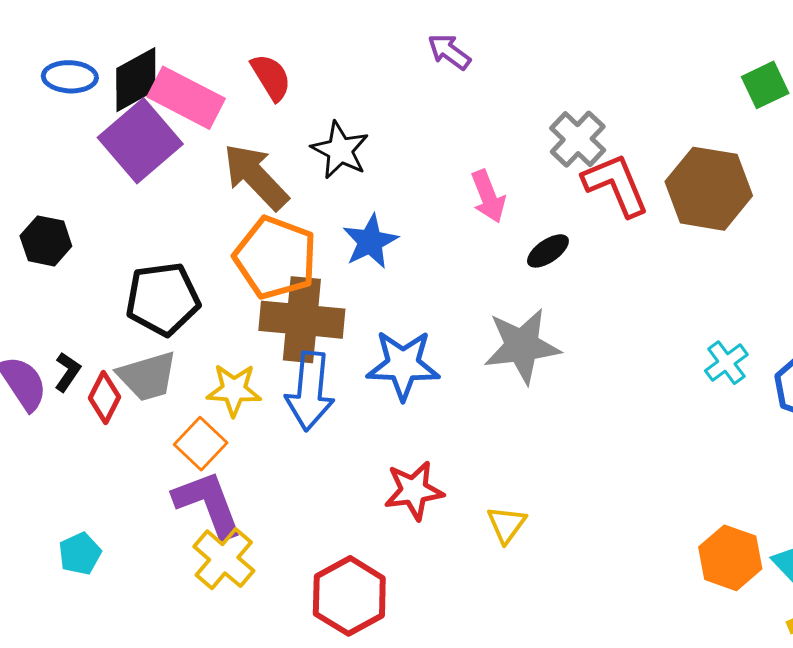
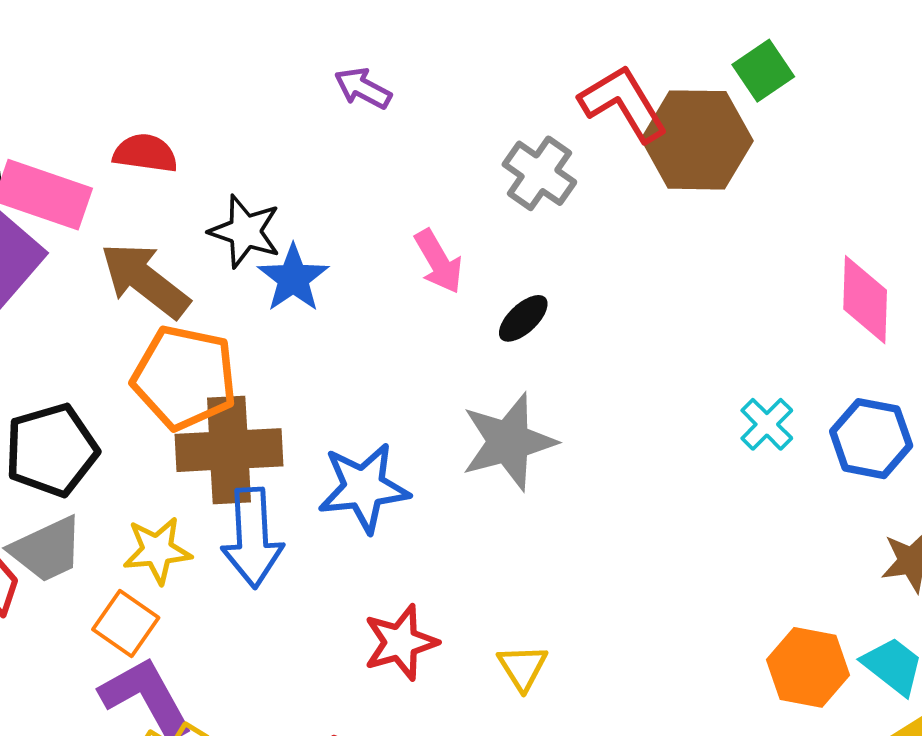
red semicircle: (271, 77) -> (145, 153), turned -42
red L-shape: (616, 185) -> (623, 103), moved
brown hexagon: (709, 189) -> (697, 140), moved
blue star: (370, 242) -> (293, 278), moved

